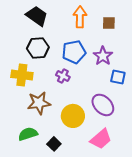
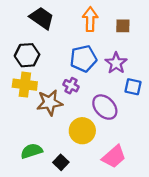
black hexagon: (38, 48) -> (27, 55), moved
brown star: (39, 103) -> (50, 103), moved
purple ellipse: (103, 105) -> (105, 107), moved

